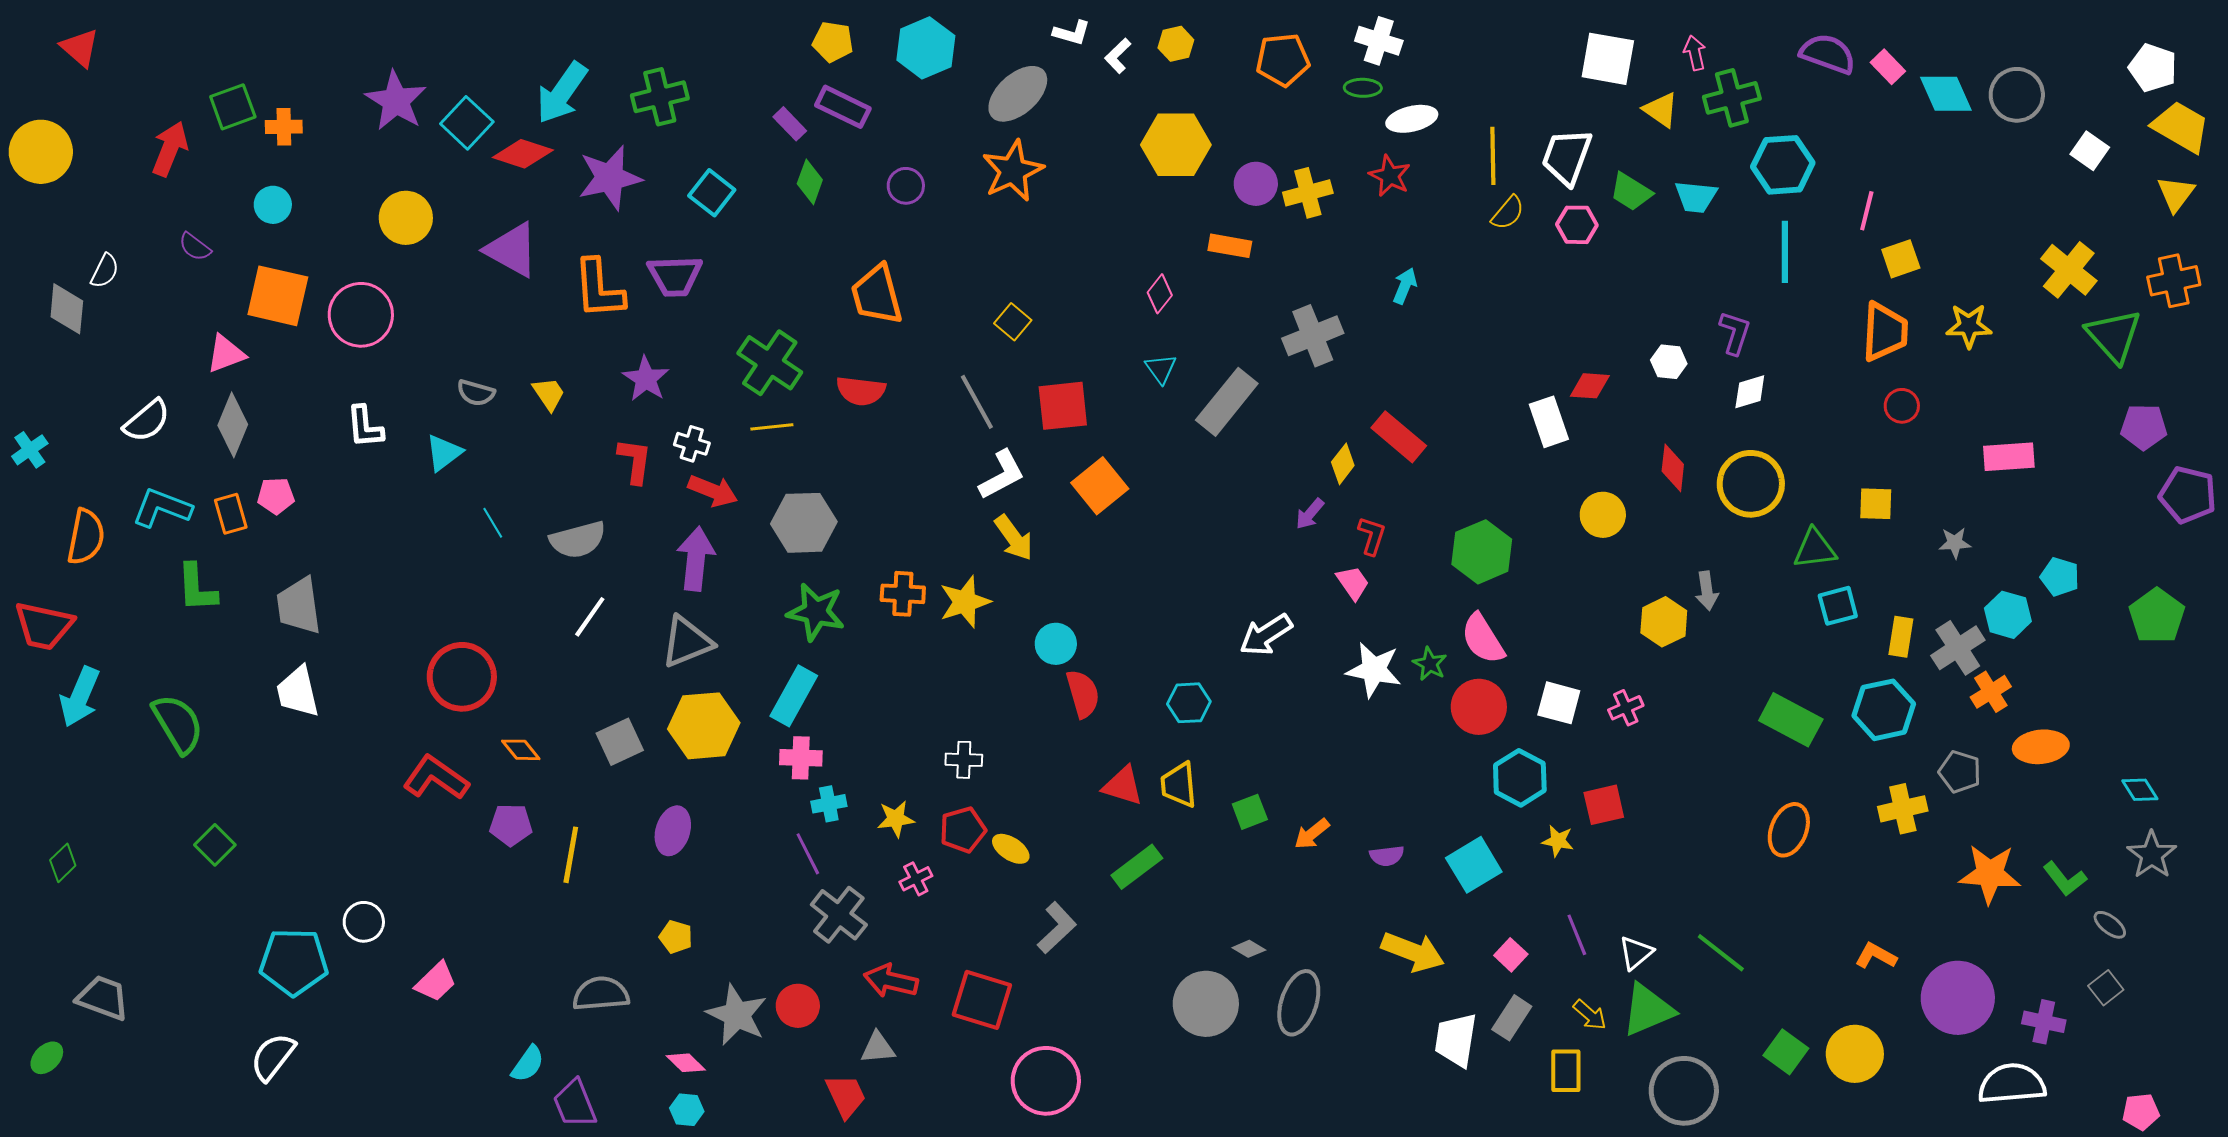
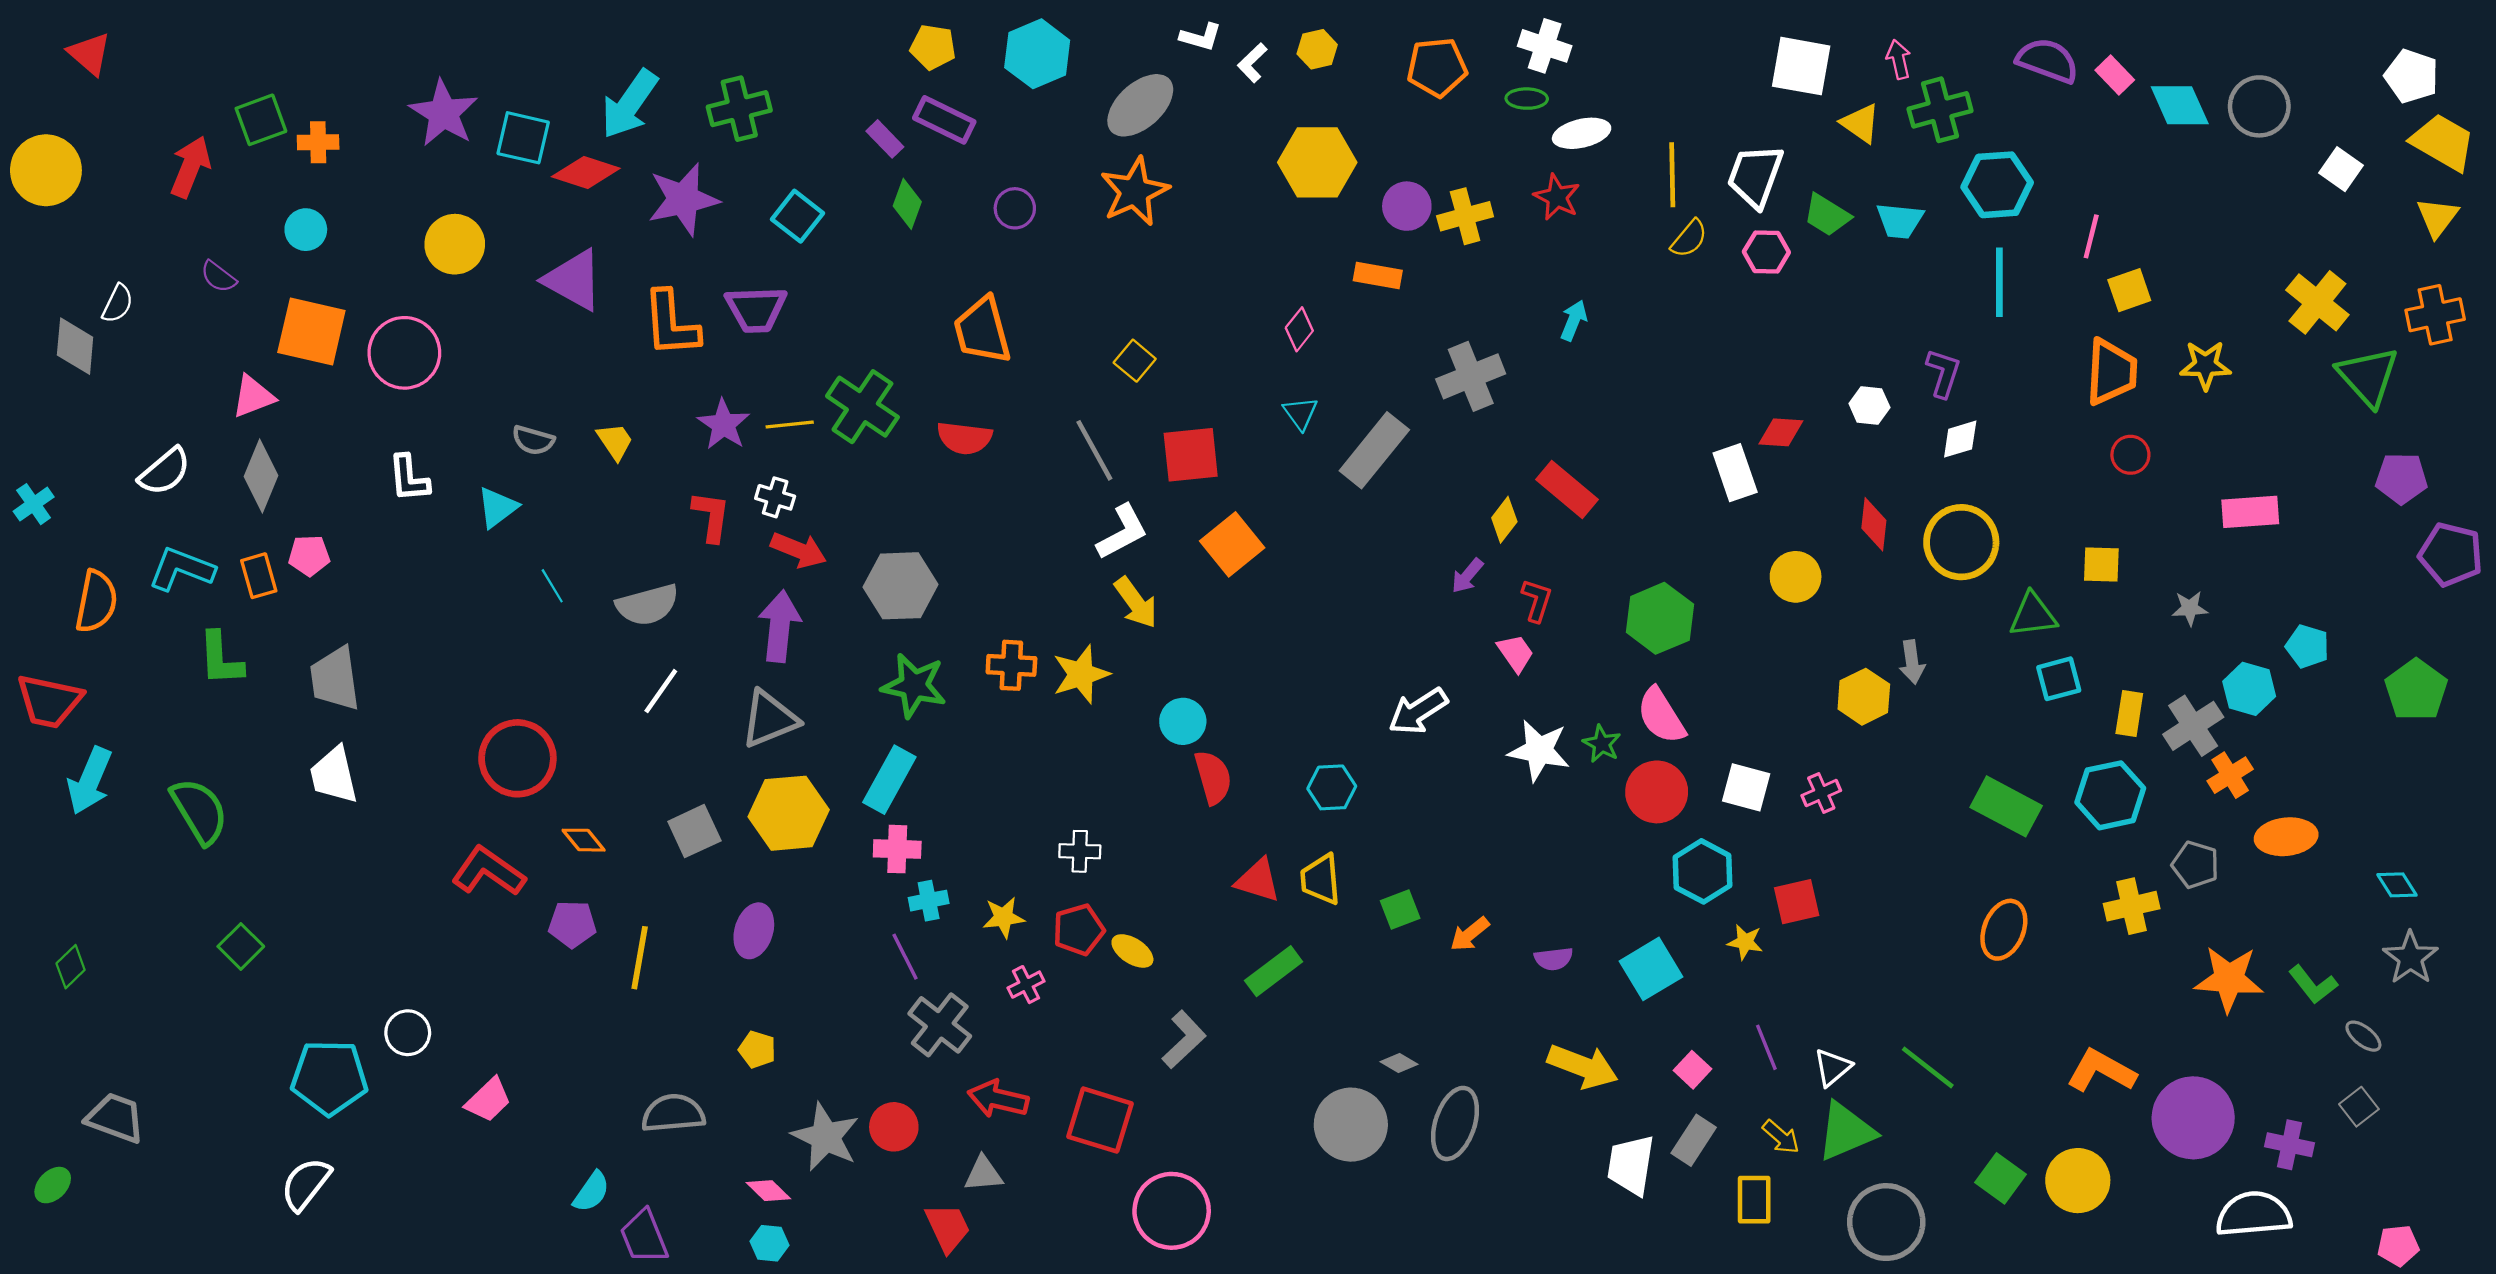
cyan square: (467, 123) -> (523, 138), turned -30
yellow line: (772, 427) -> (790, 425), moved
orange L-shape: (1876, 956) -> (2101, 1071), size x1.5

